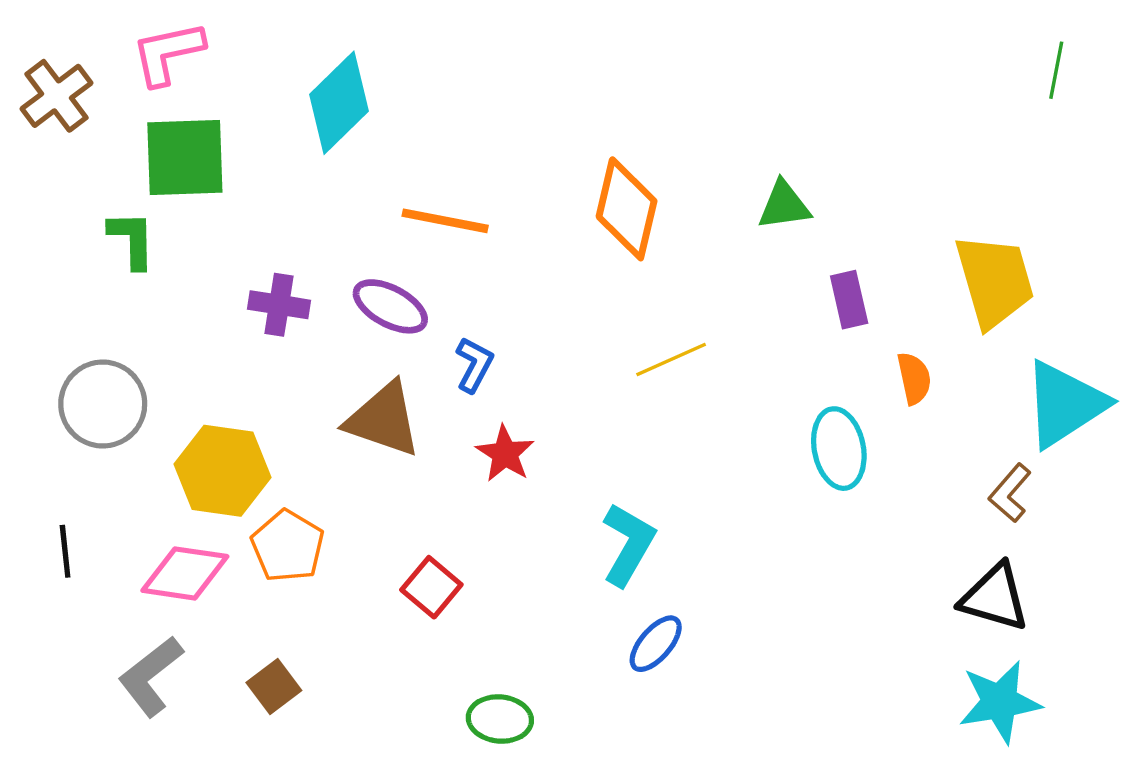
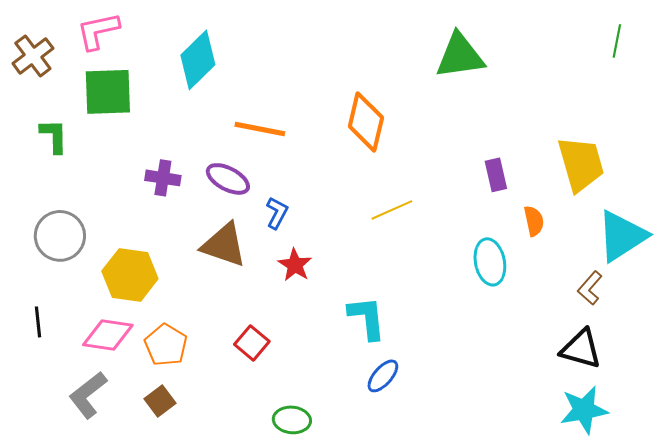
green triangle: (784, 205) -> (460, 56), moved, size x1.6
green L-shape: (132, 240) -> (54, 136), moved
cyan L-shape: (628, 544) -> (367, 318), turned -36
orange pentagon: (288, 546) -> (166, 345), moved

